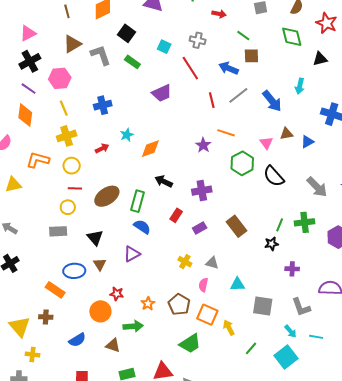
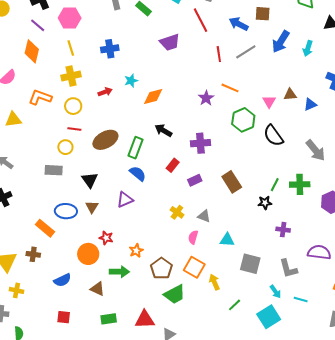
blue arrow: (272, 101) -> (281, 42), moved, turned 65
brown pentagon: (179, 304) -> (161, 268), moved

